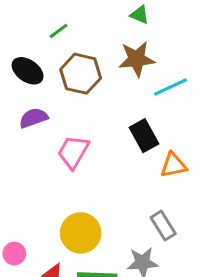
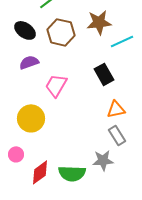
orange triangle: (173, 165) -> (116, 109), moved
yellow circle: (81, 233) -> (31, 118), moved

